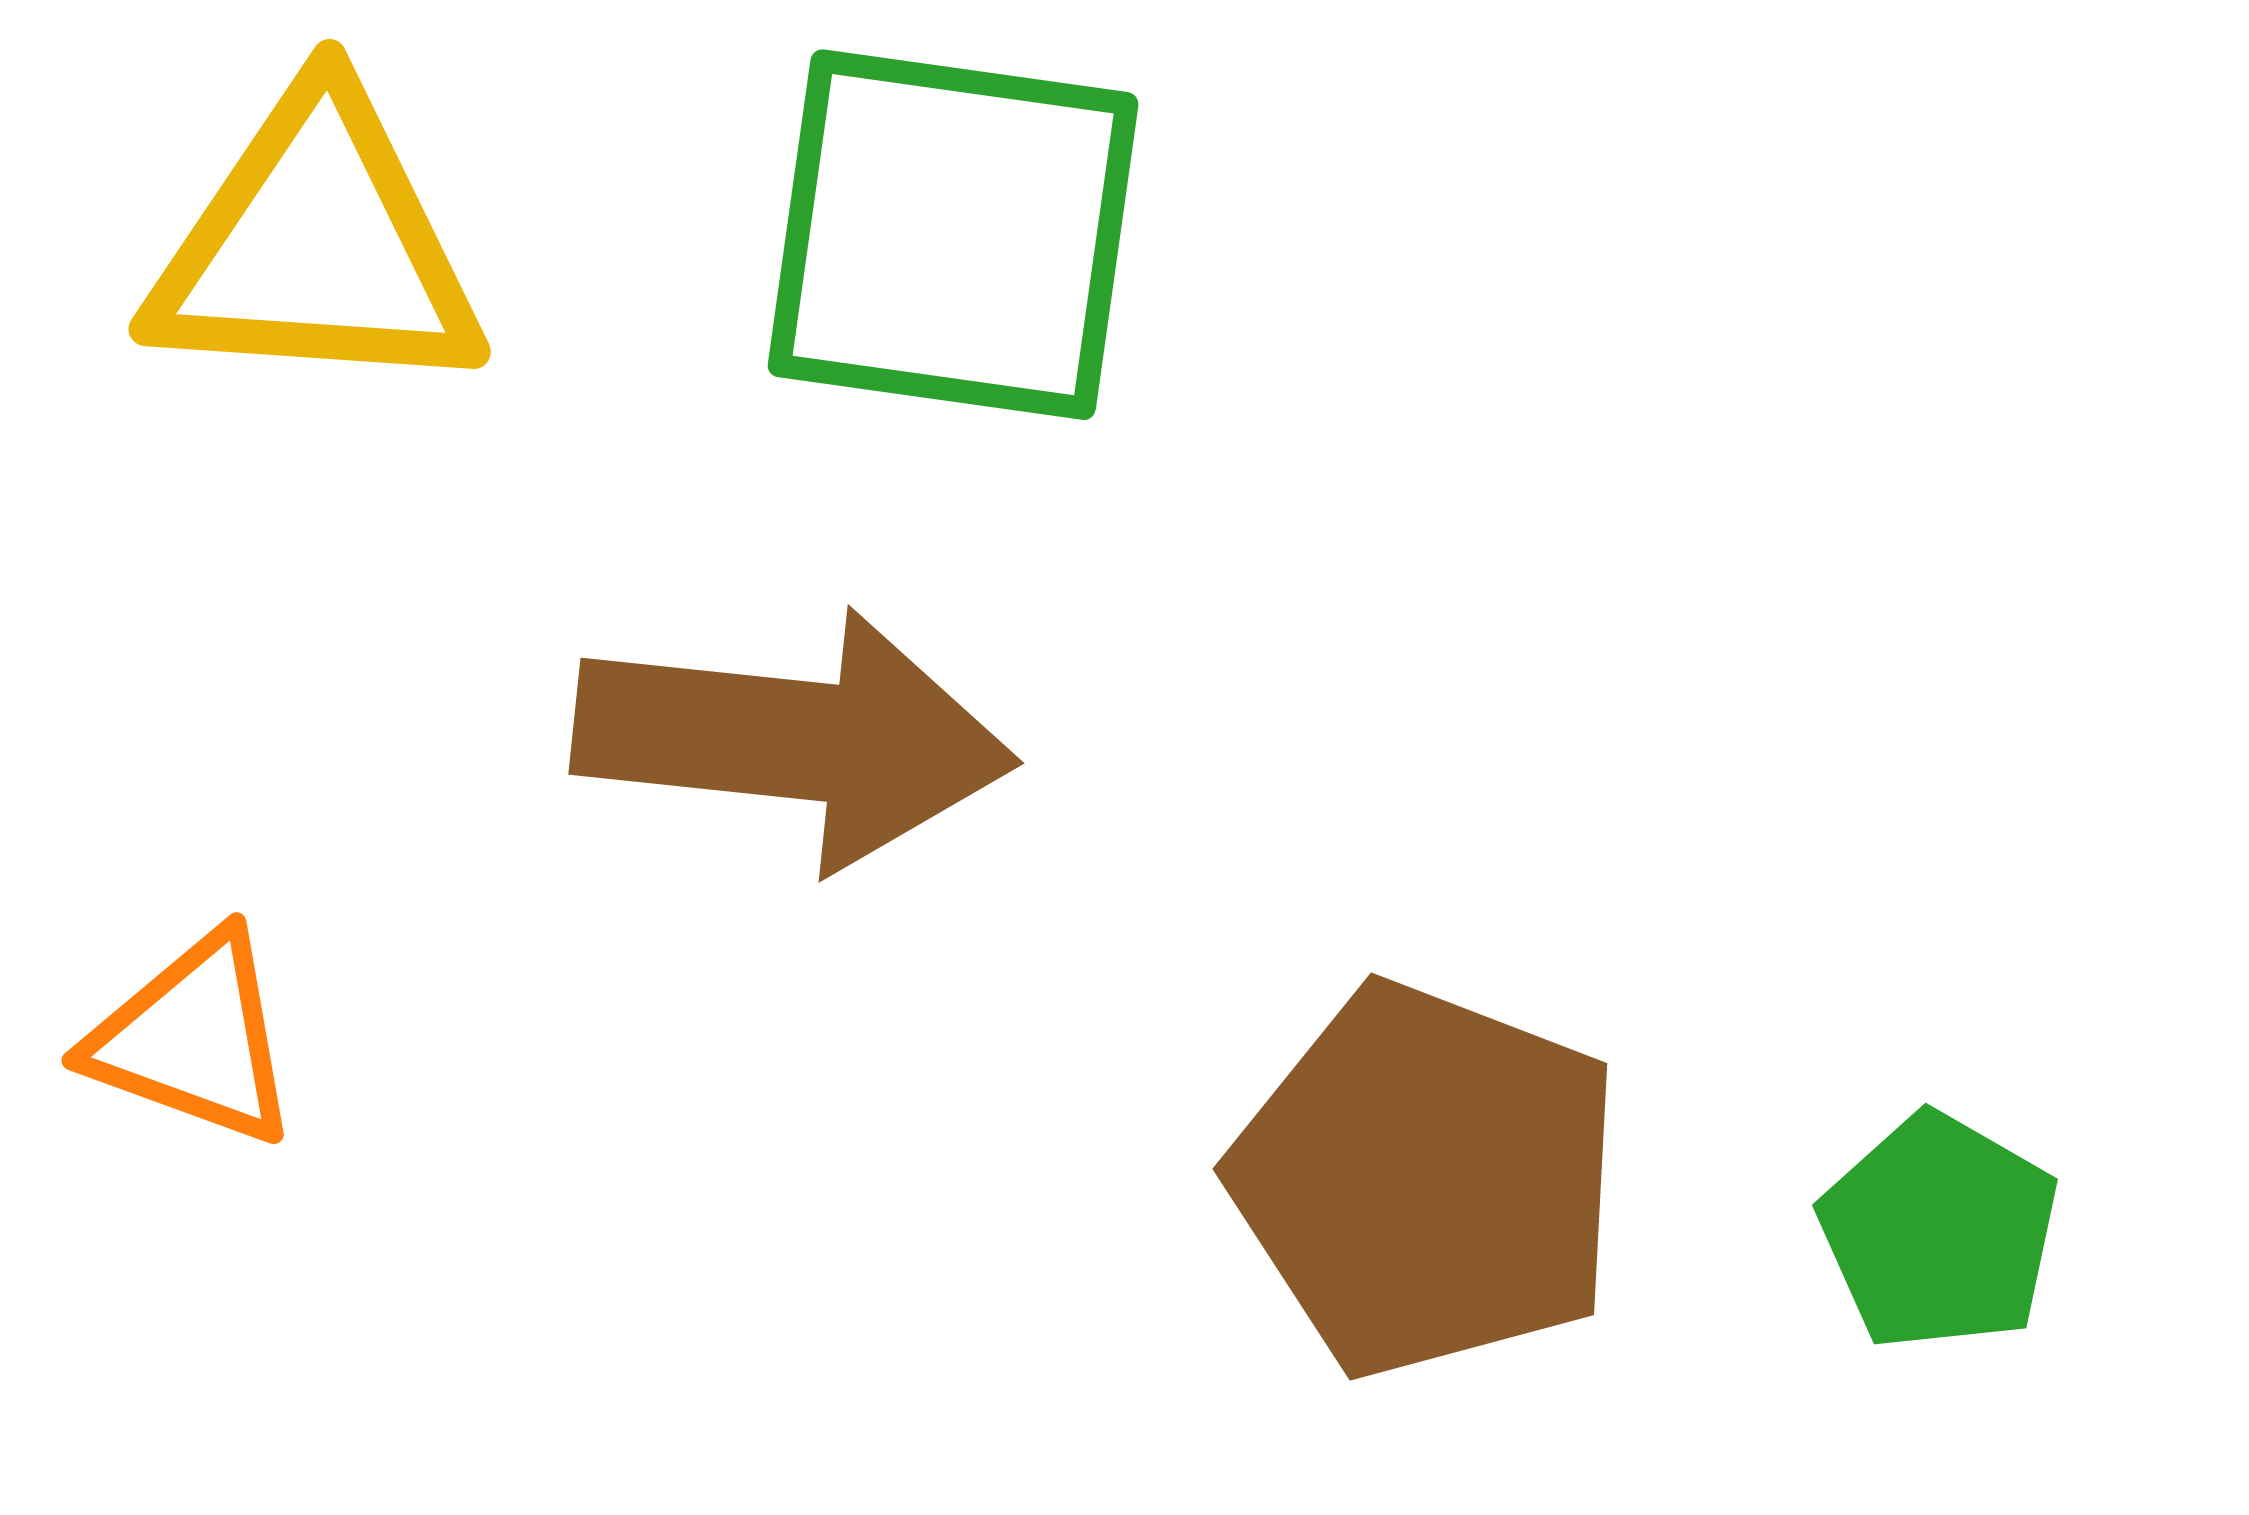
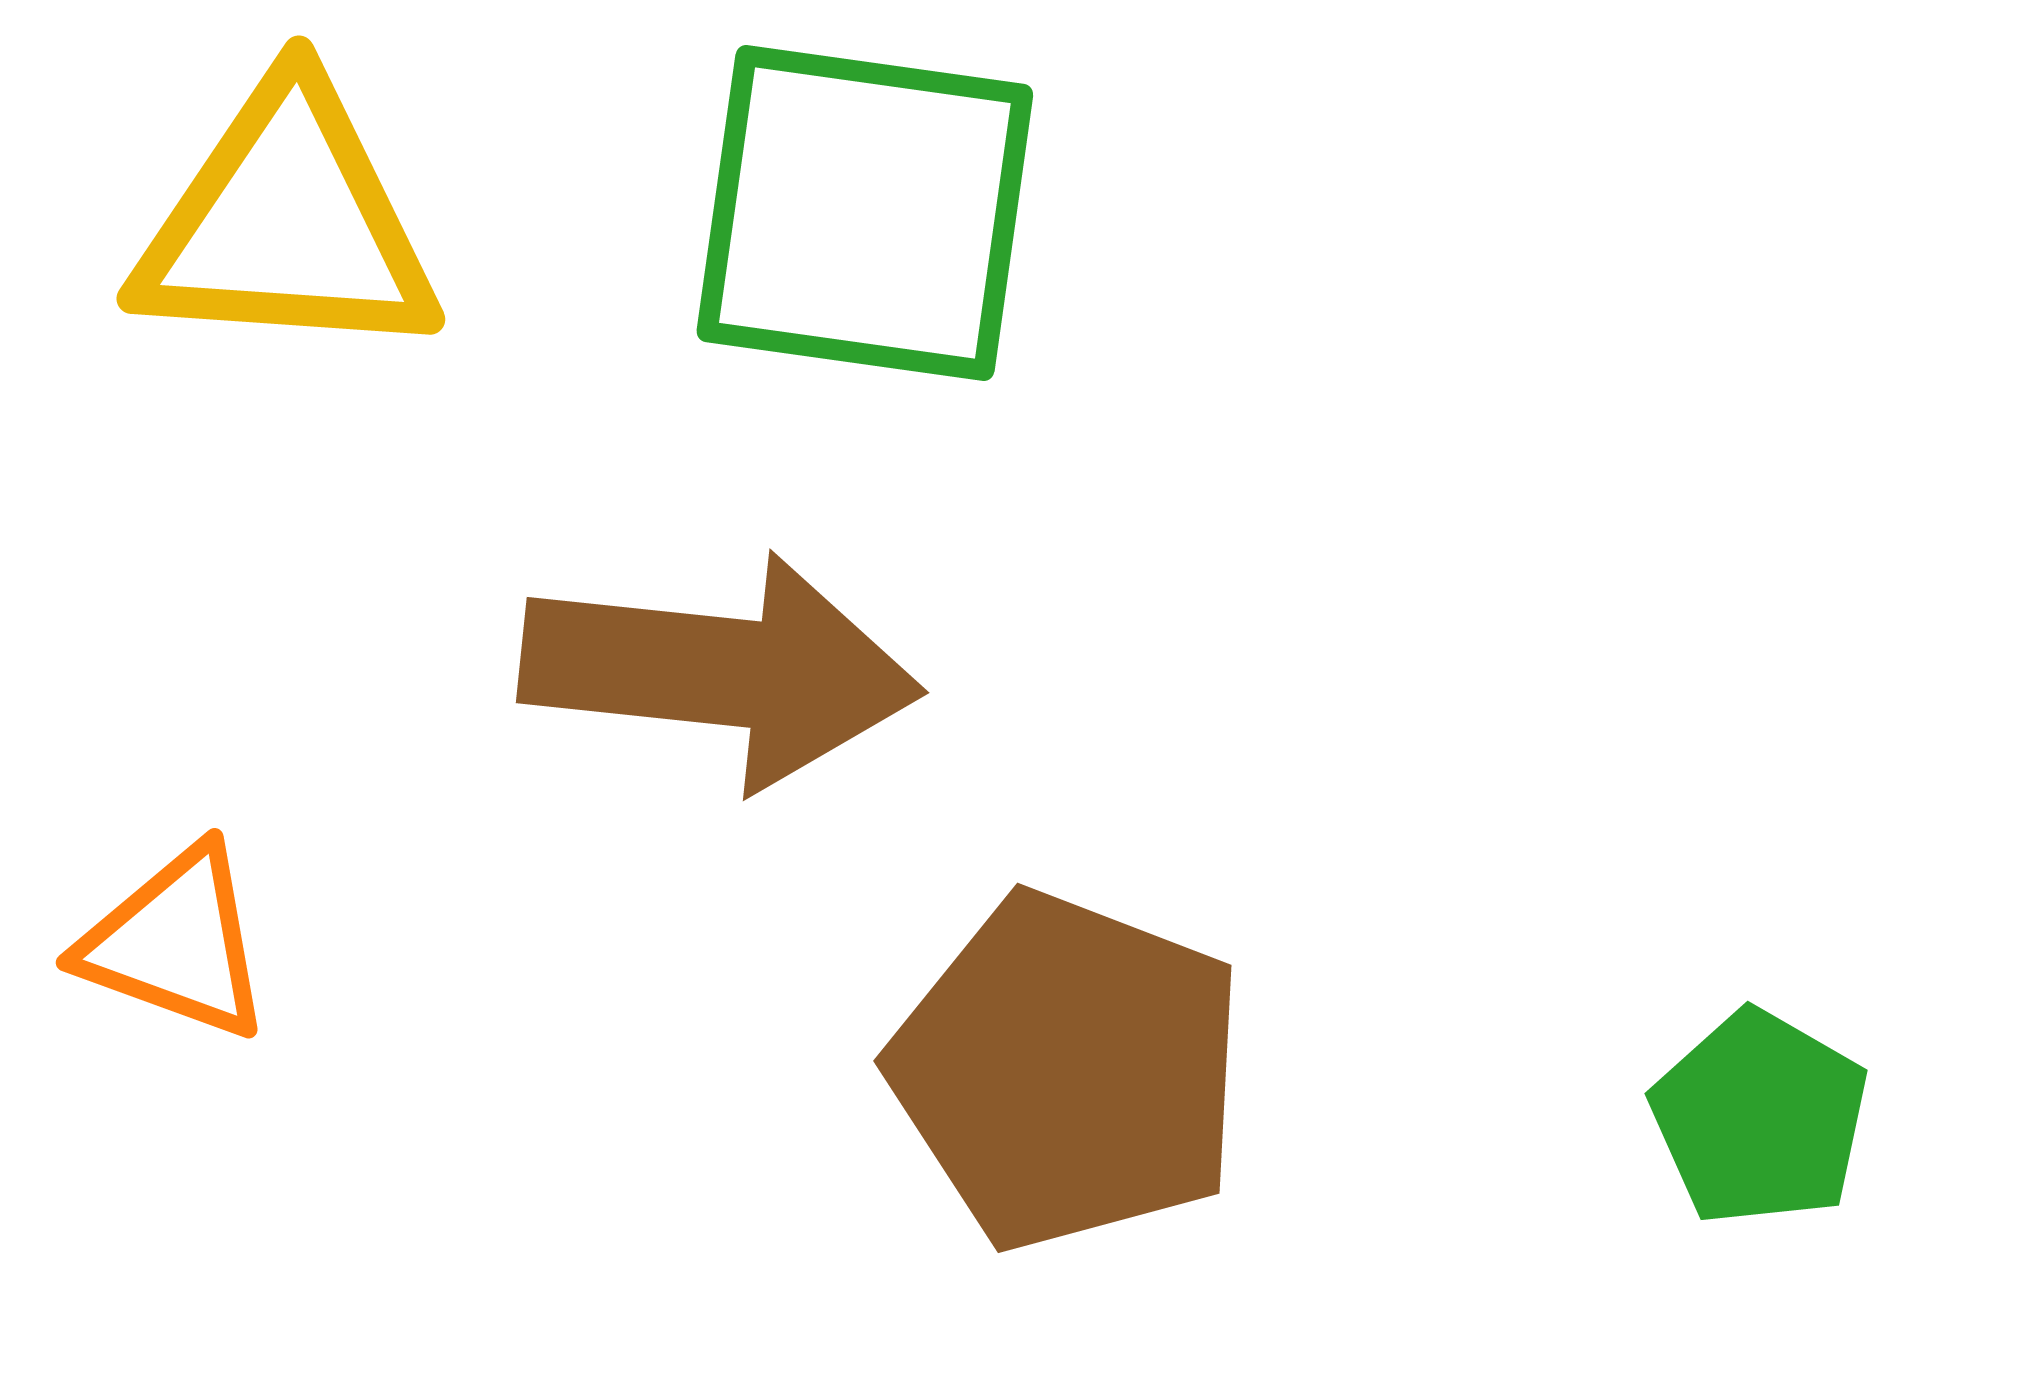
brown pentagon: (1427, 1180) -> (1068, 1071), moved

